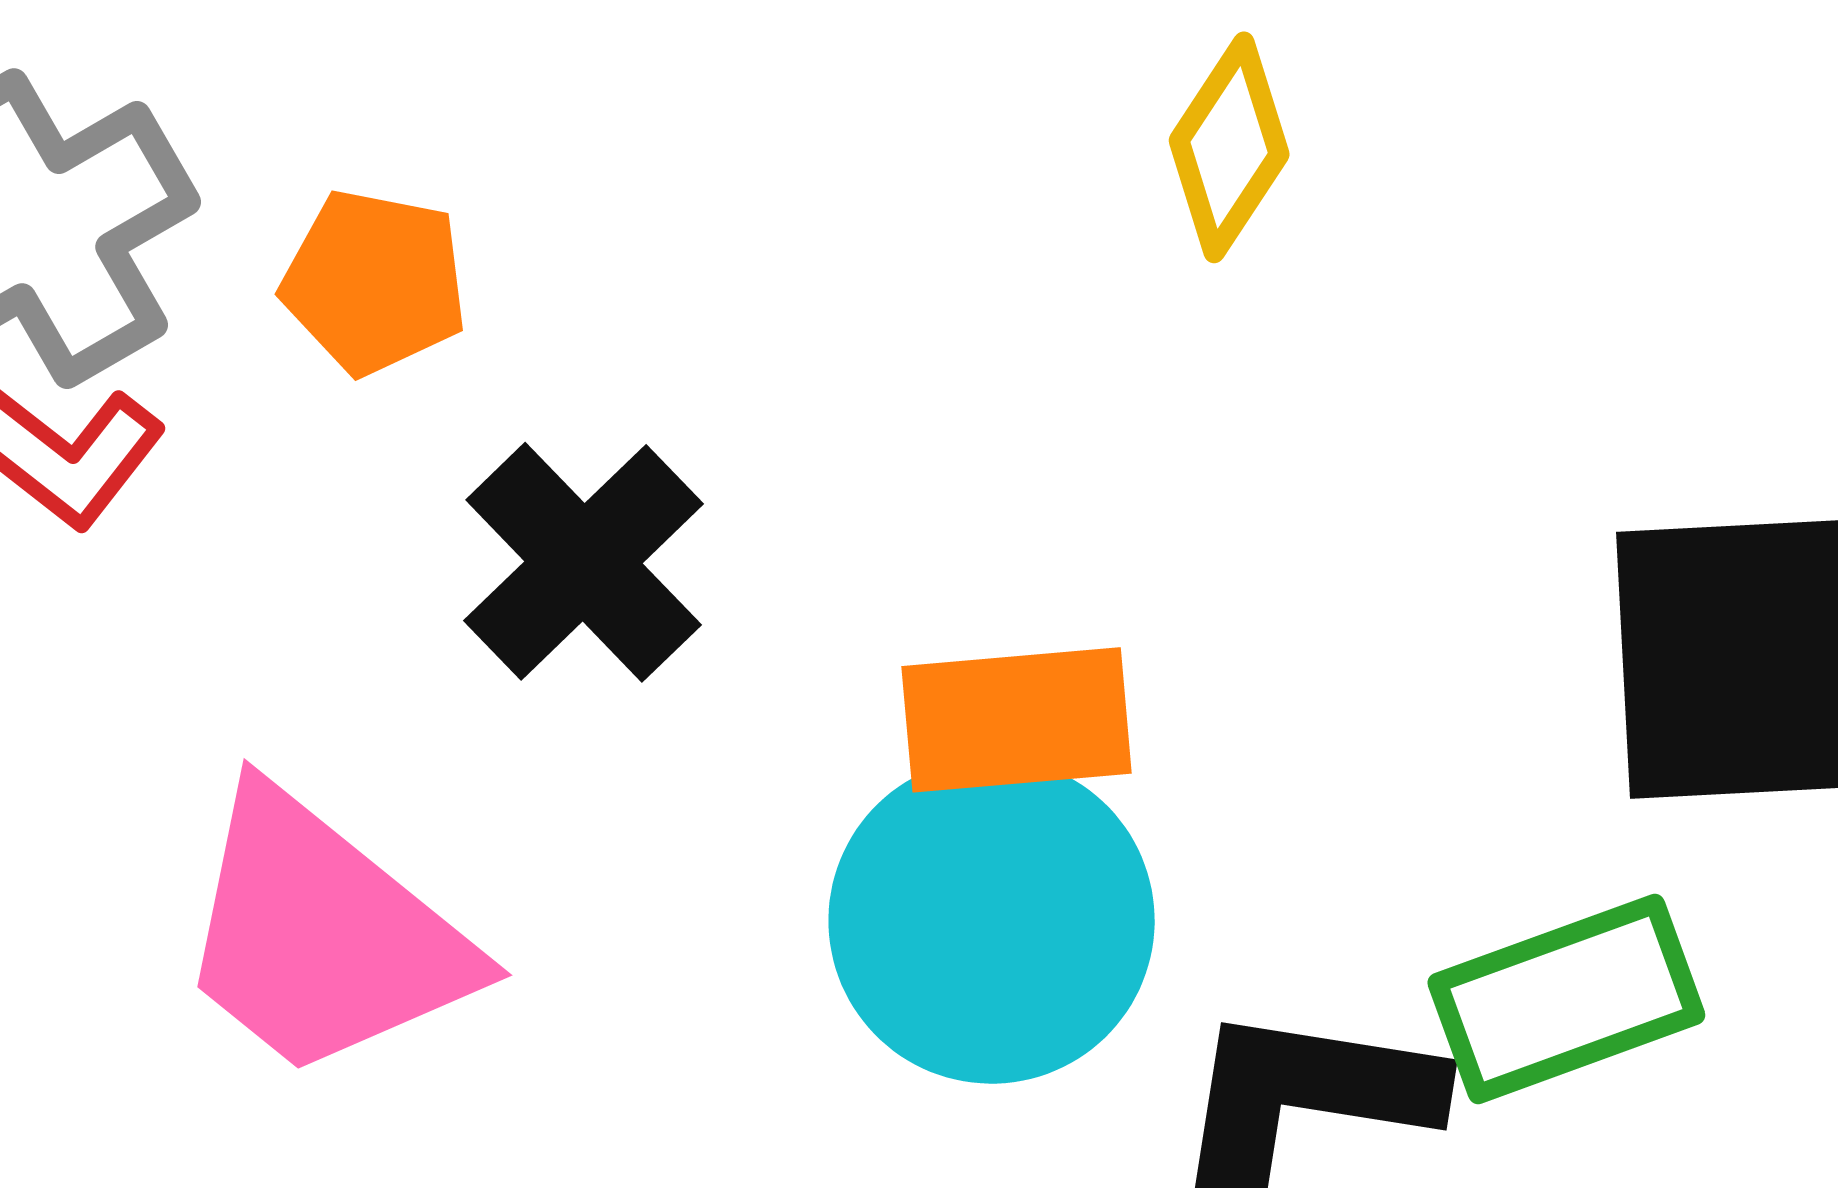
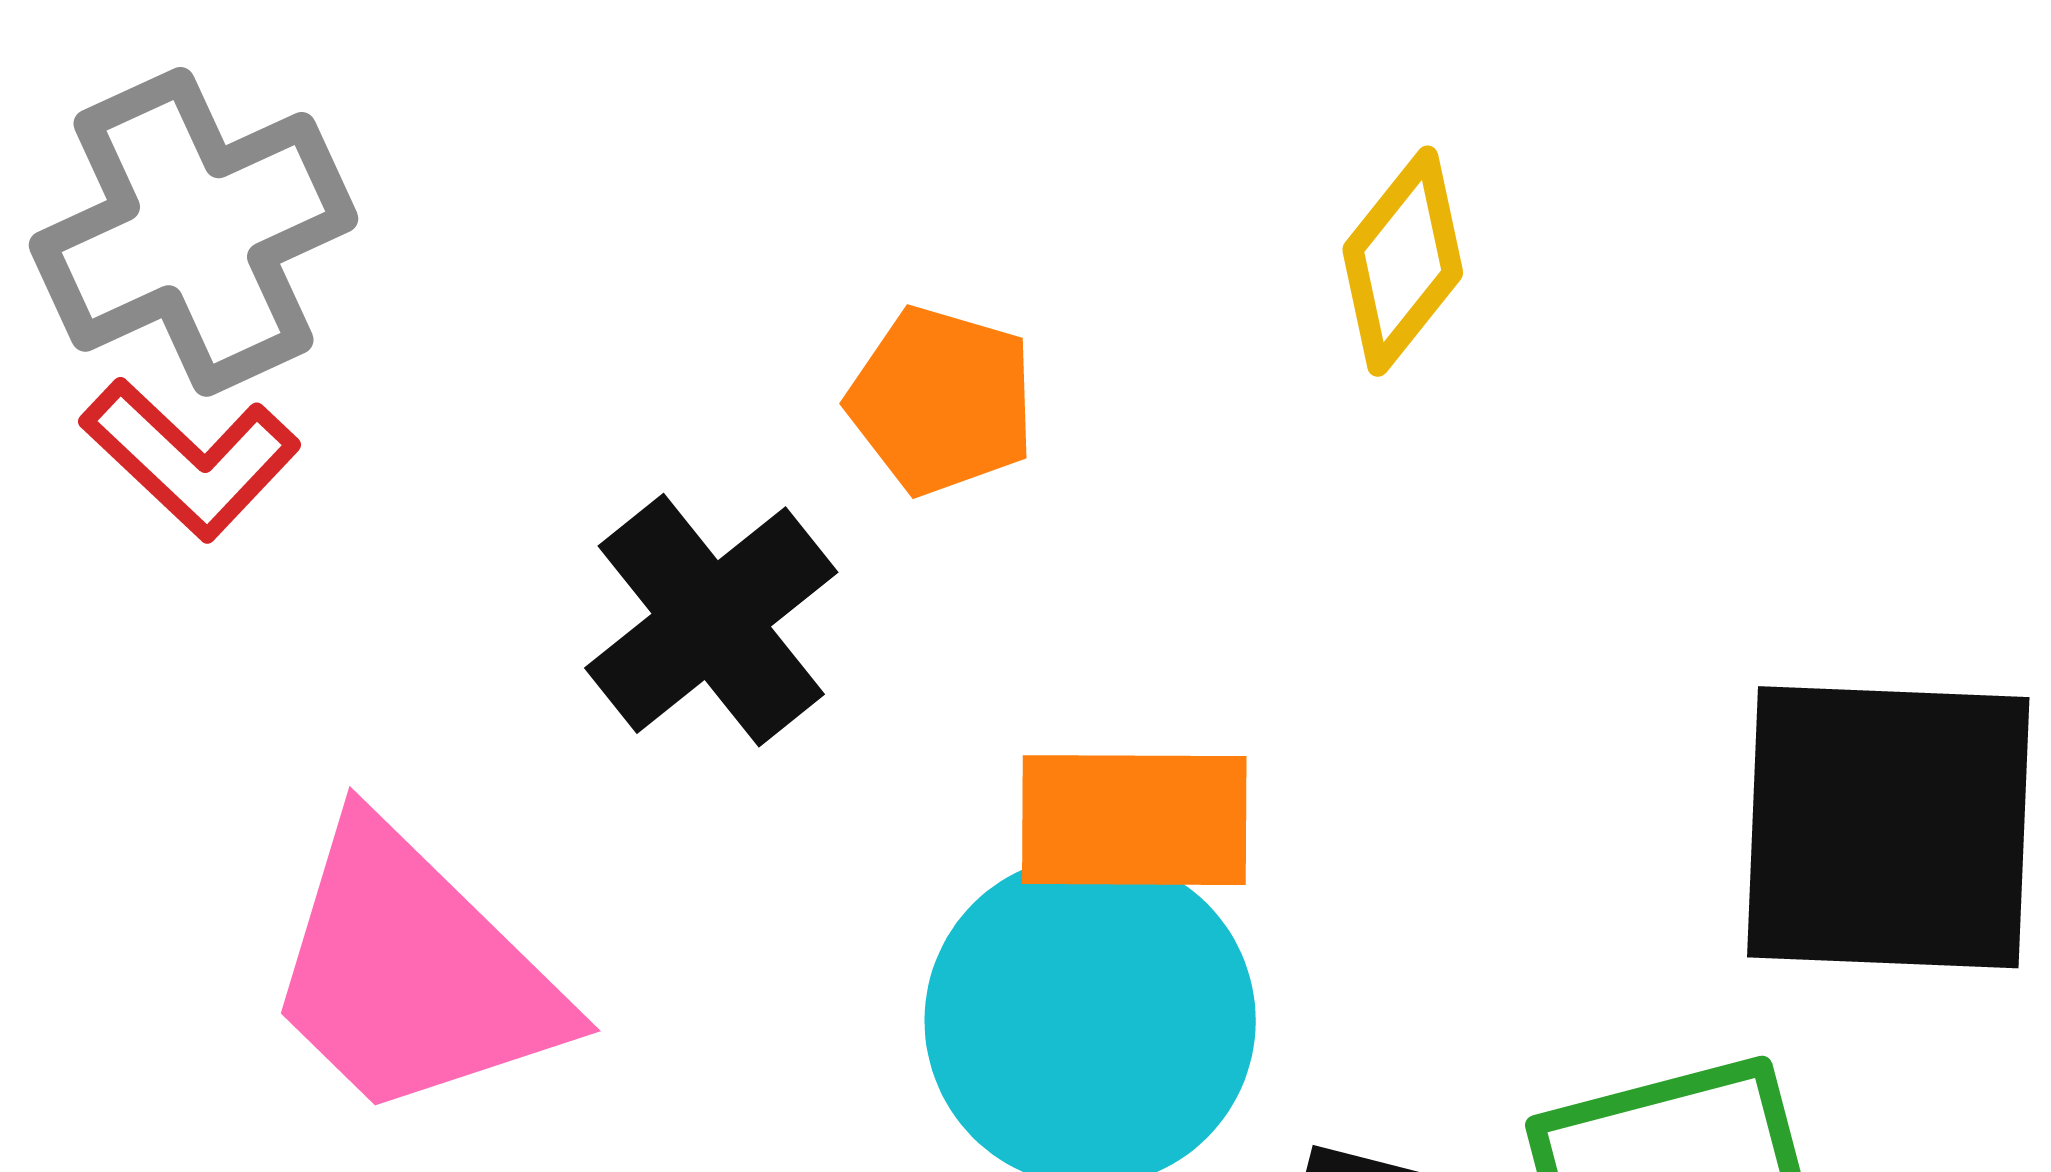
orange pentagon: (375, 282) -> (942, 401), moved

